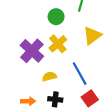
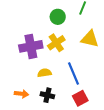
yellow triangle: (92, 36) -> (90, 39), turned 42
purple cross: (32, 51) -> (31, 46), turned 30

